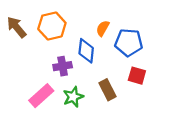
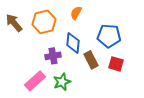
orange semicircle: (103, 28) -> (76, 13), moved
brown rectangle: (107, 90) -> (91, 60), moved

